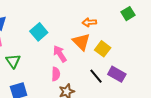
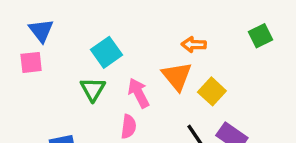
green triangle: (13, 61) -> (93, 89), moved

